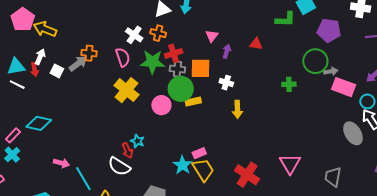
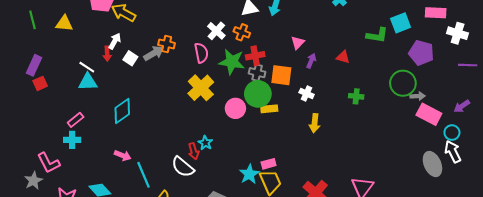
cyan triangle: (16, 67) -> (88, 82), moved
green cross: (289, 84) -> (356, 96), moved
cyan diamond: (39, 123) -> (122, 111), moved, turned -55
cyan cross: (12, 155) -> (72, 140), turned 35

